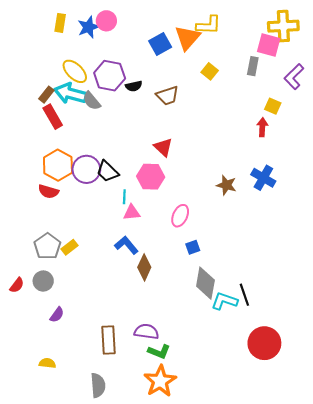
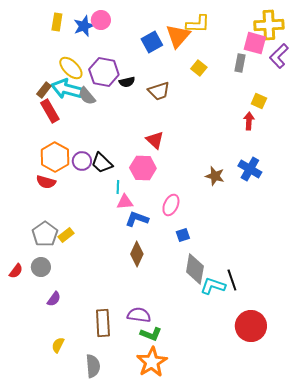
purple L-shape: (294, 77) -> (279, 56), moved
purple circle: (86, 169) -> (82, 161), size x0.7
blue L-shape: (126, 245) -> (137, 219), moved, turned -30
yellow semicircle: (47, 363) -> (58, 345), moved, turned -70

